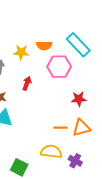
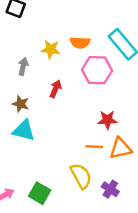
red star: (79, 99) -> (107, 120), moved
yellow semicircle: (51, 152) -> (81, 176), turned 50

